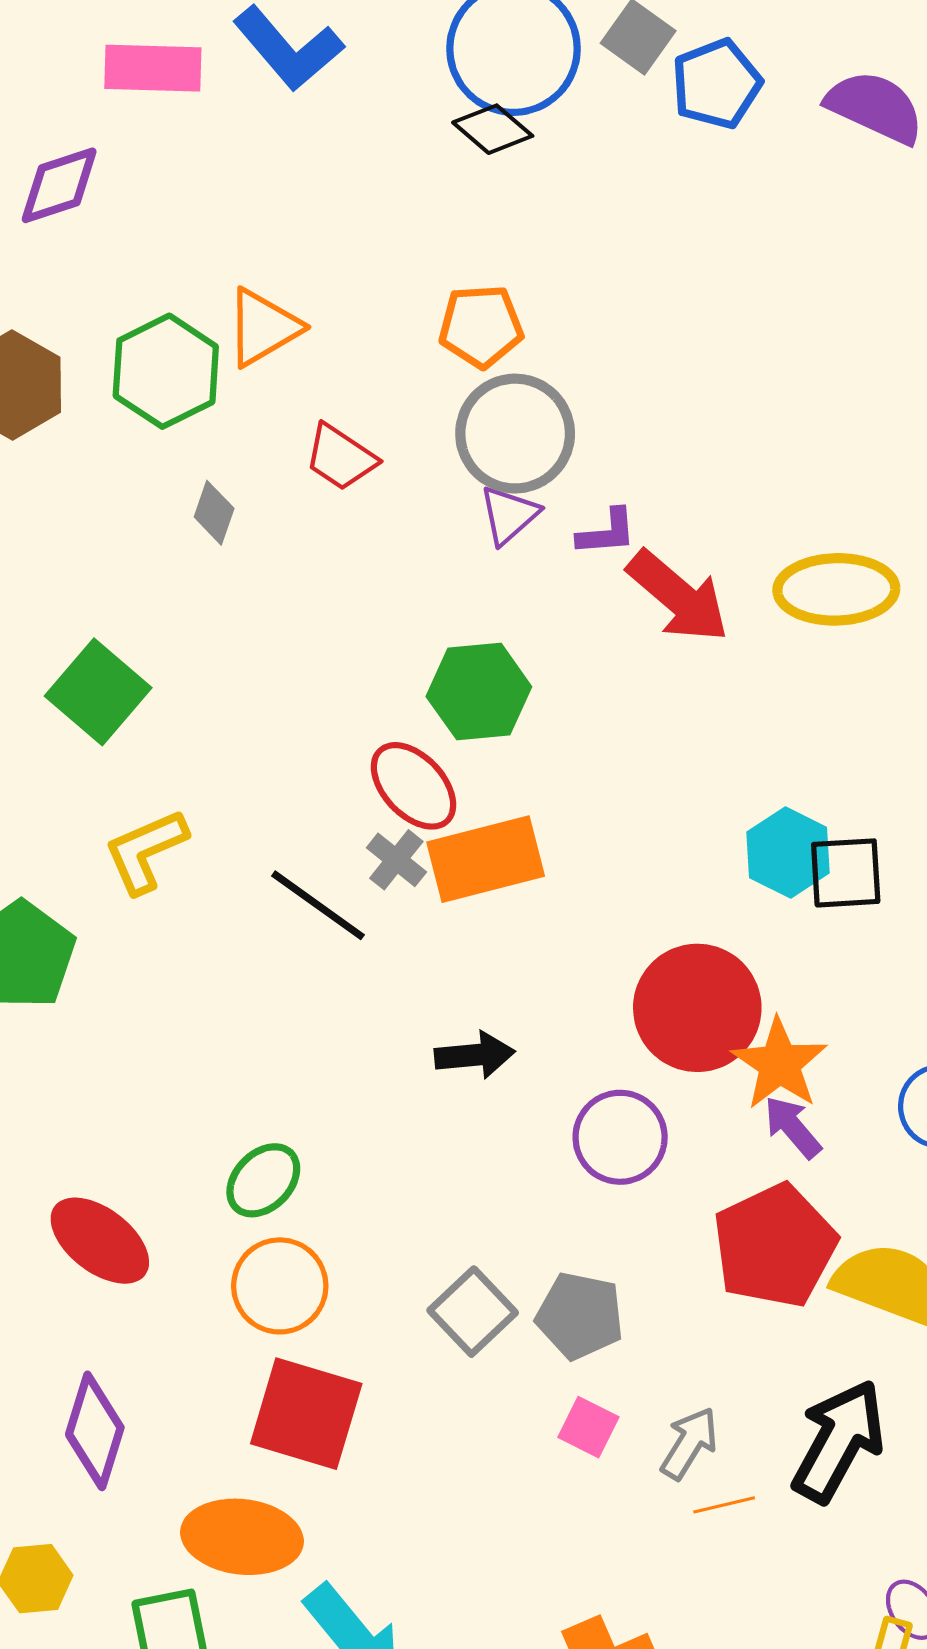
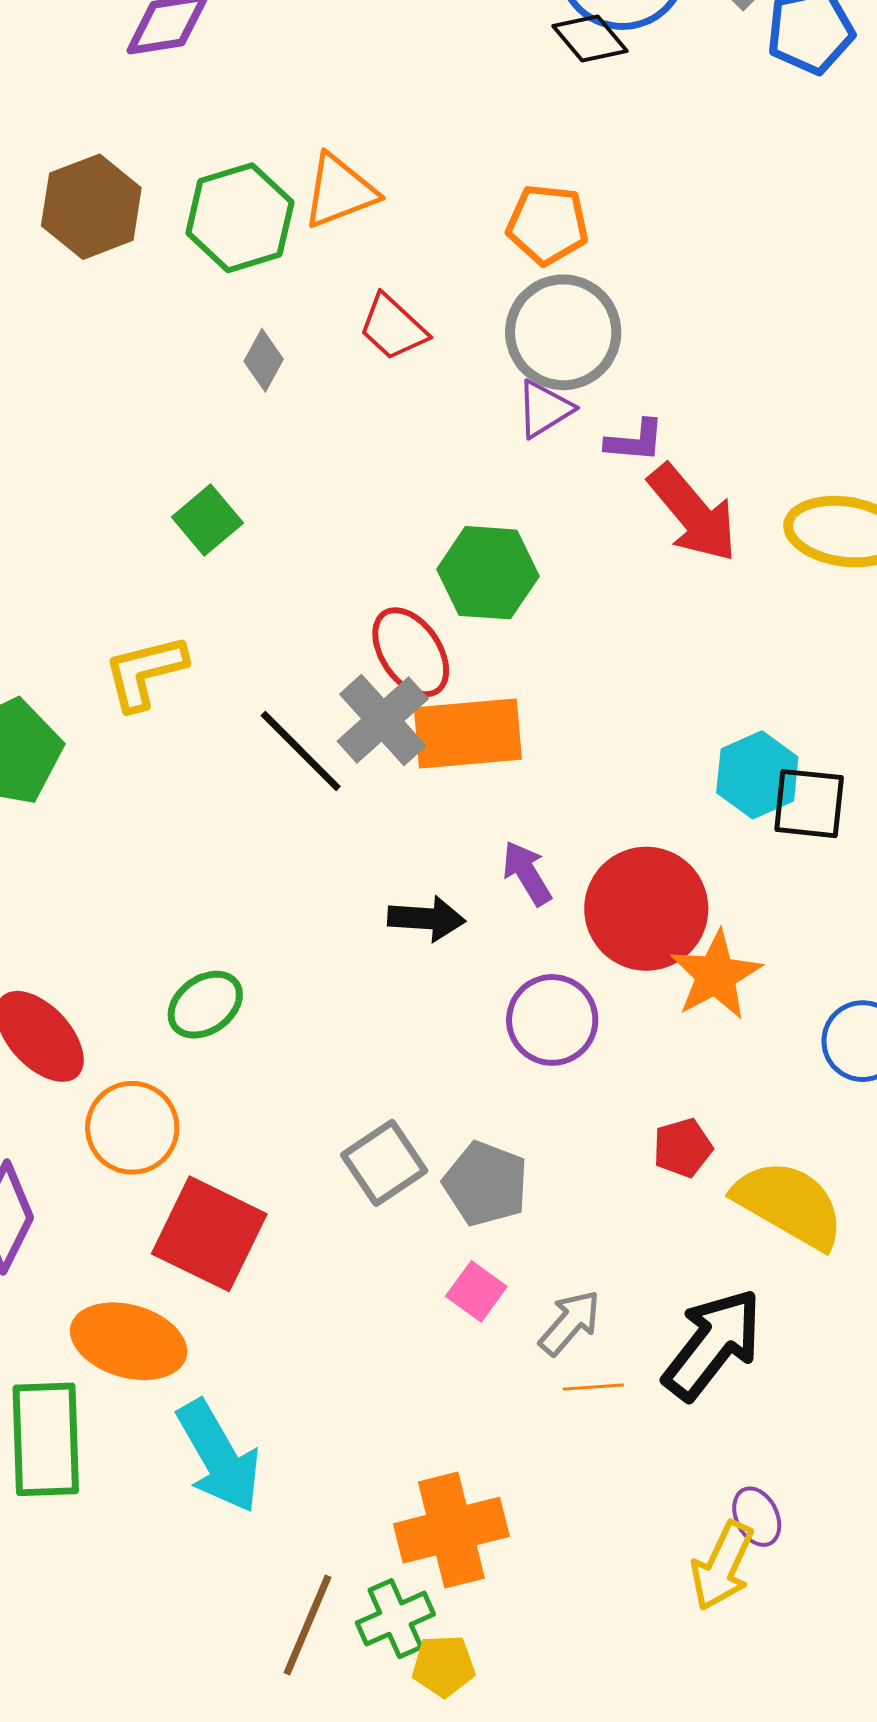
green square: (98, 692) -> (207, 520), moved, size x0.7
gray cross: (396, 860) -> (383, 720), size x1.6
purple arrow: (793, 1127) -> (527, 873), moved
red pentagon: (775, 1246) -> (683, 1148), size x0.5
orange circle: (280, 1286) -> (132, 1128), moved

